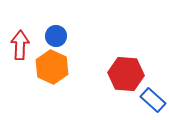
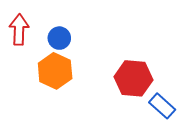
red arrow: (20, 45) -> (19, 30), moved

